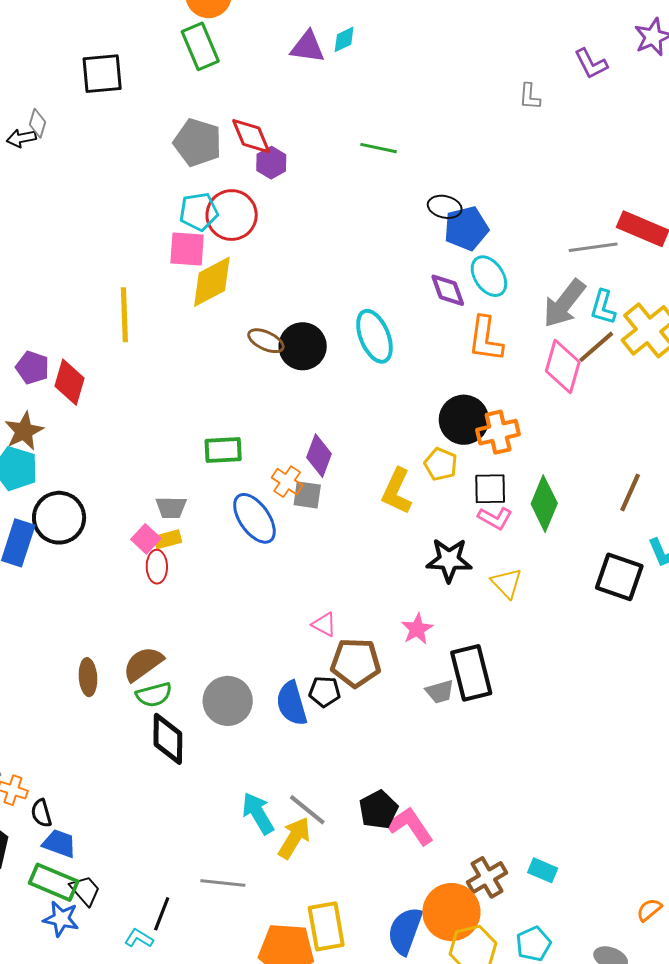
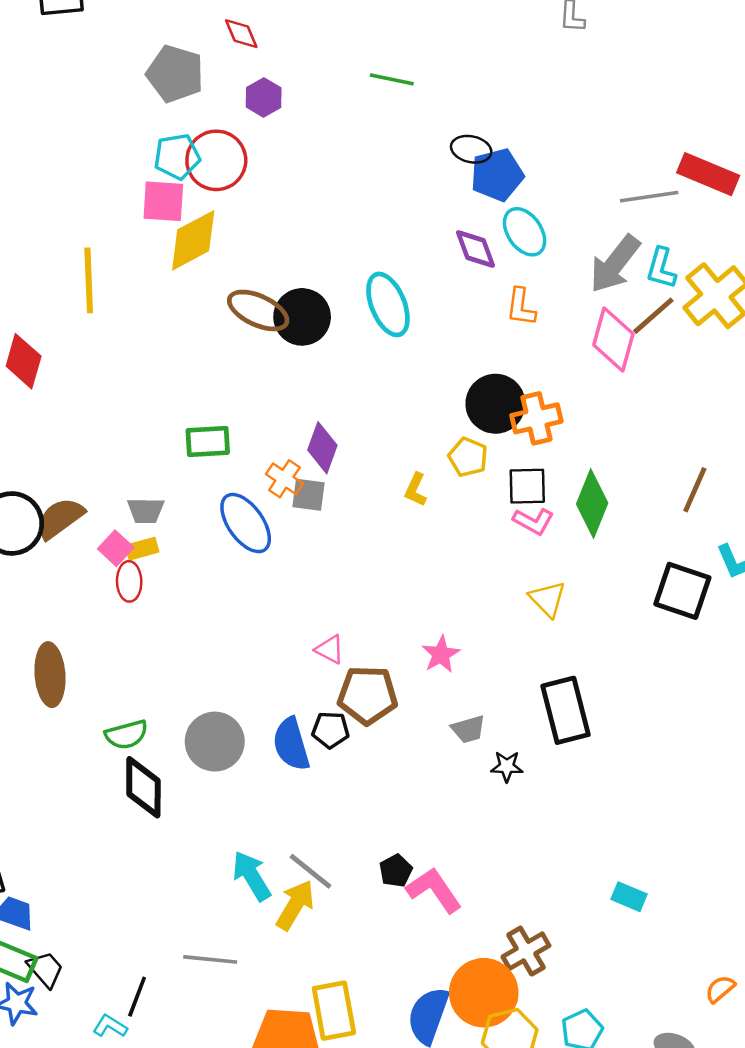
red diamond: (251, 136) -> (241, 34), moved, size x0.7
orange L-shape: (486, 339) -> (521, 307), size x0.7
brown ellipse: (266, 341) -> (258, 310), size x1.4
yellow L-shape: (397, 491) -> (416, 490), size x0.6
black star: (449, 560) -> (507, 766), moved, size x0.6
brown semicircle: (143, 664) -> (60, 518), moved
black rectangle: (471, 673) -> (566, 710), moved
brown ellipse: (88, 677) -> (50, 675), moved, size x1.4
black pentagon: (378, 810) -> (396, 871), size x0.7
cyan rectangle: (543, 870) -> (629, 897), moved

